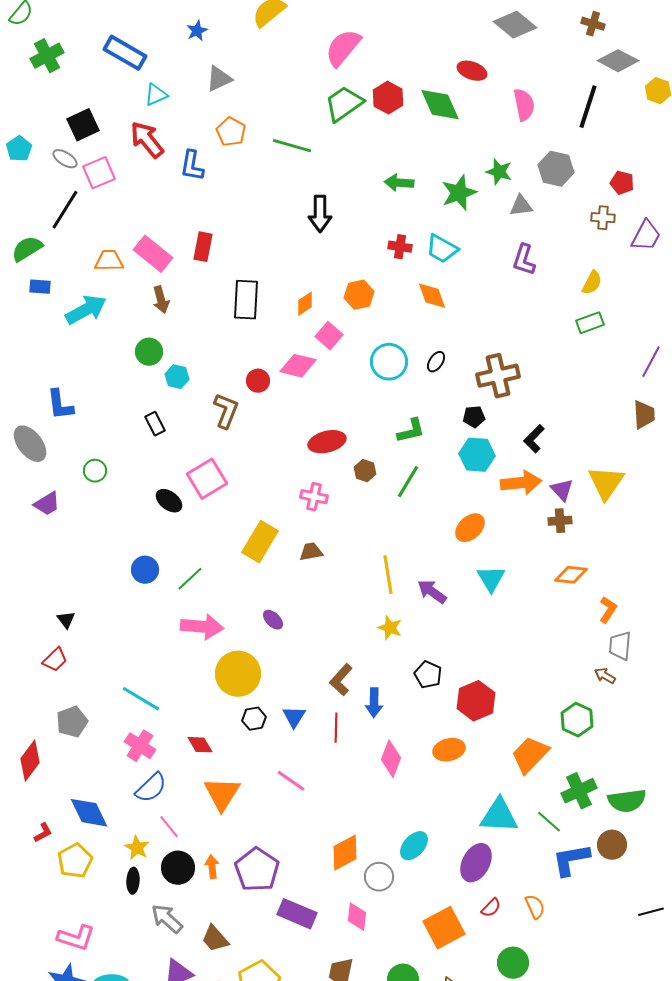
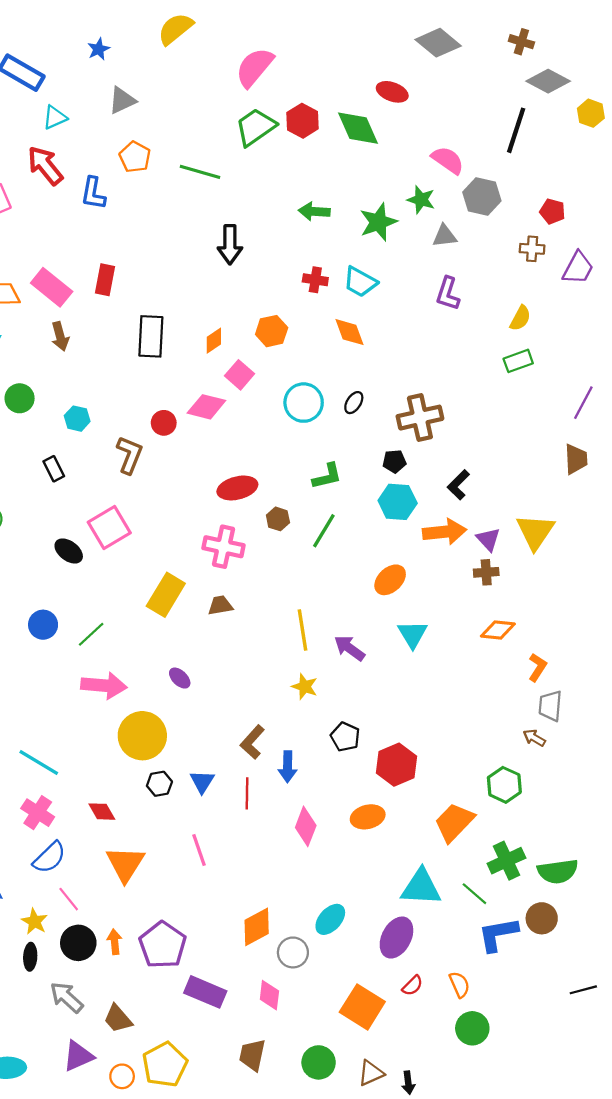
pink semicircle: (524, 105) -> (448, 160), moved, turned -44
green circle: (149, 352) -> (20, 398), moved
pink cross: (314, 497) -> (224, 547), size x1.4
pink line: (291, 781) -> (199, 850), turned 36
orange square: (444, 928) -> (362, 1007), turned -30
green circle: (513, 963) -> (472, 1028), moved

